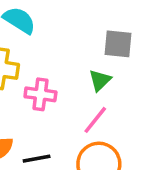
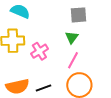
pink cross: (40, 94) -> (39, 51), turned -30

